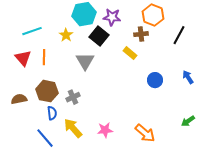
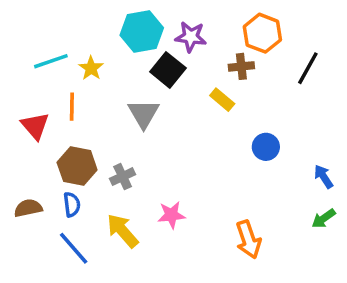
yellow star: (66, 35) -> (91, 68), moved
red triangle: (23, 58) -> (35, 126), moved
blue arrow: (188, 77) -> (324, 177), moved
brown semicircle: (19, 99) -> (28, 208), moved
blue semicircle: (52, 113) -> (72, 205), moved
pink star: (105, 130) -> (171, 215), moved
orange arrow: (145, 133) -> (248, 239), turned 30

